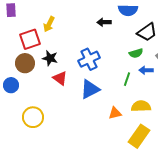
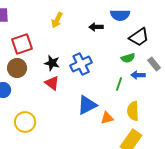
yellow arrow: (49, 24) -> (57, 20), moved
black star: (50, 58) -> (52, 63), moved
blue triangle: (90, 89) -> (87, 105), moved
yellow semicircle: (141, 106) -> (133, 111), turned -90

